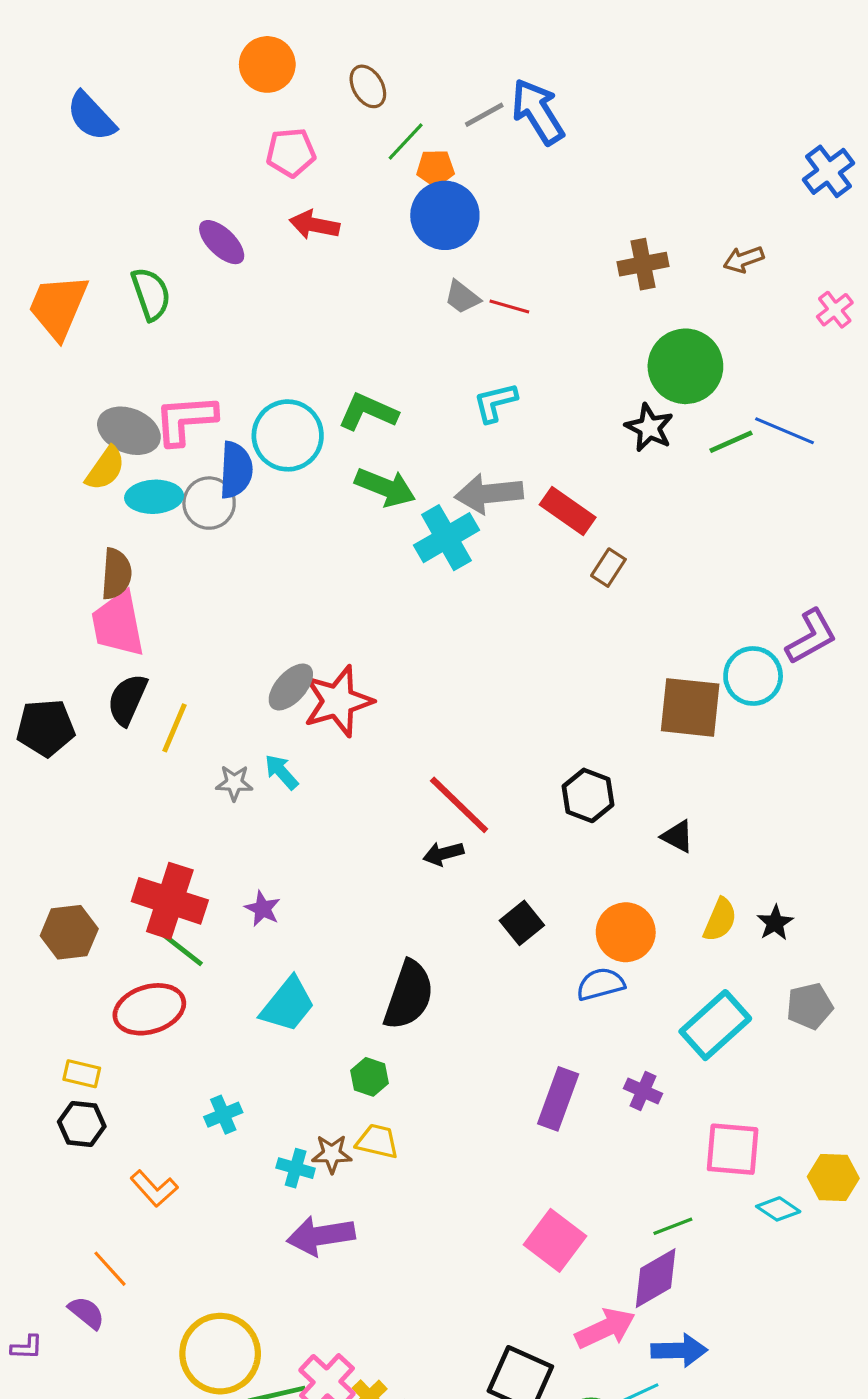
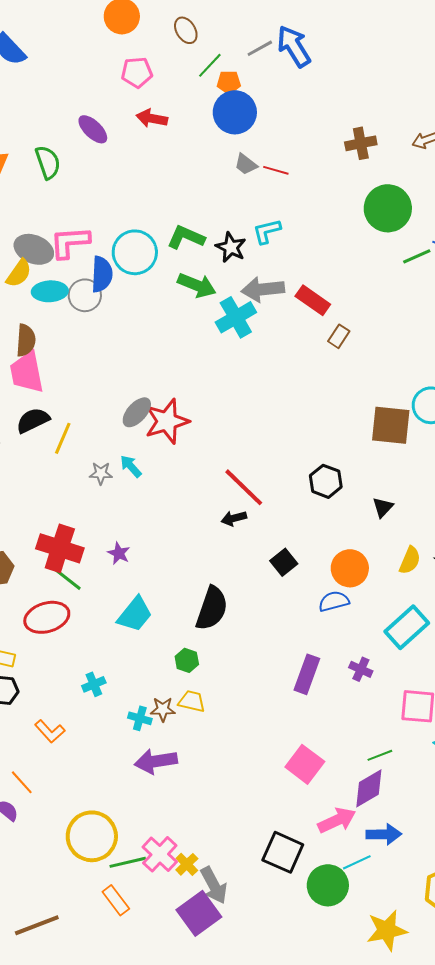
black star: (649, 428) -> (231, 247), moved
black semicircle: (127, 700) -> (33, 420), turned 40
black triangle: (678, 836) -> (383, 507), turned 45

